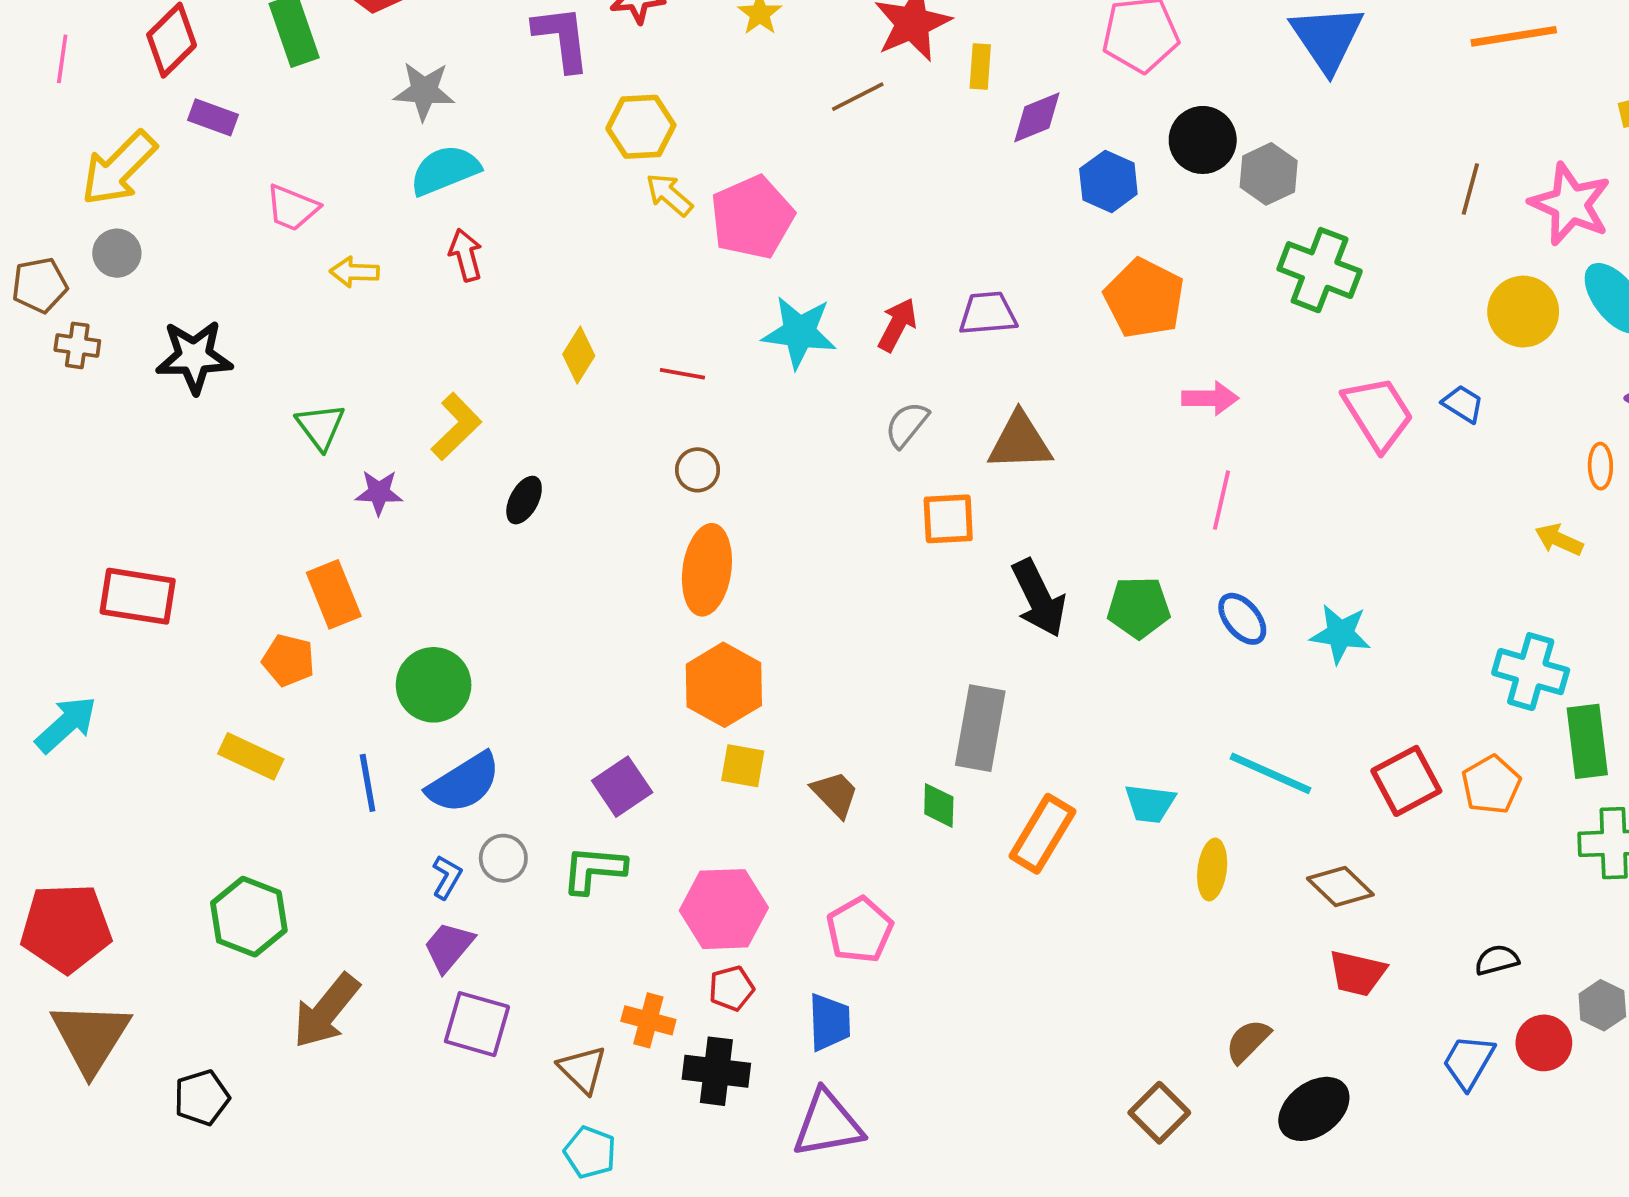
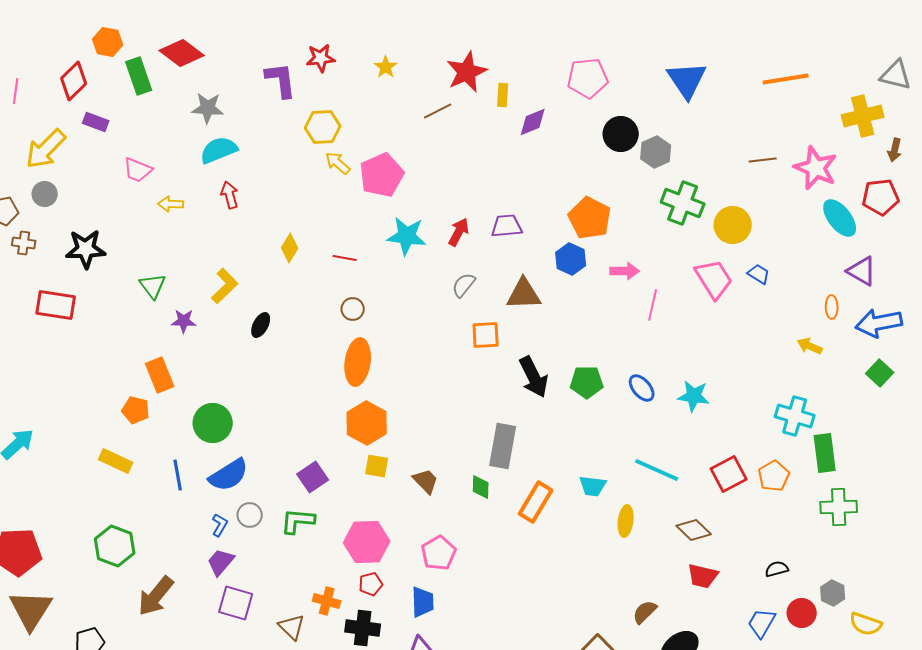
blue hexagon: (1108, 181) -> (571, 259), moved
brown line: (1470, 189) -> (763, 160), turned 68
yellow circle: (1523, 312) -> (733, 225), moved
pink line: (1222, 500) -> (653, 305), moved
red rectangle: (138, 596) -> (56, 305), moved

